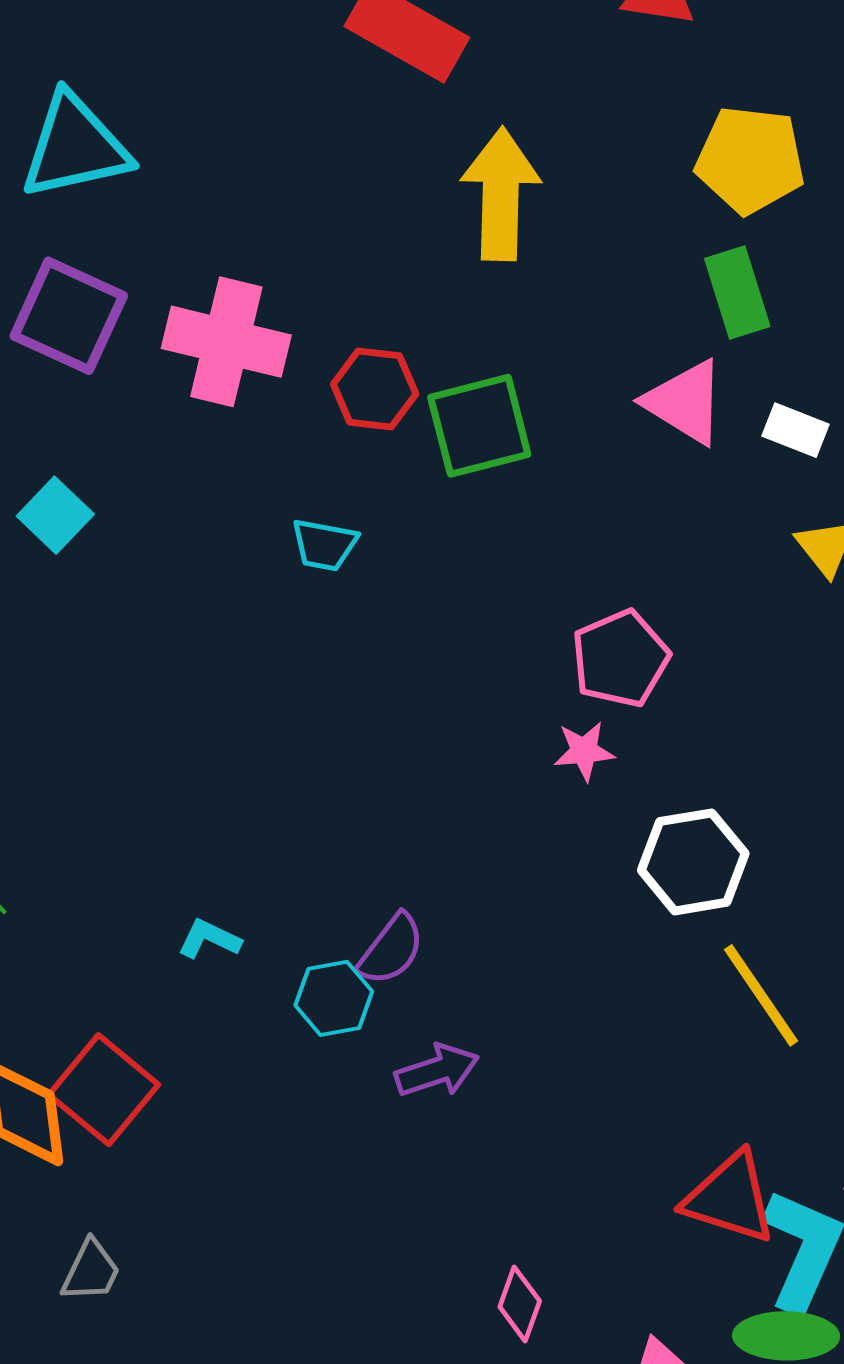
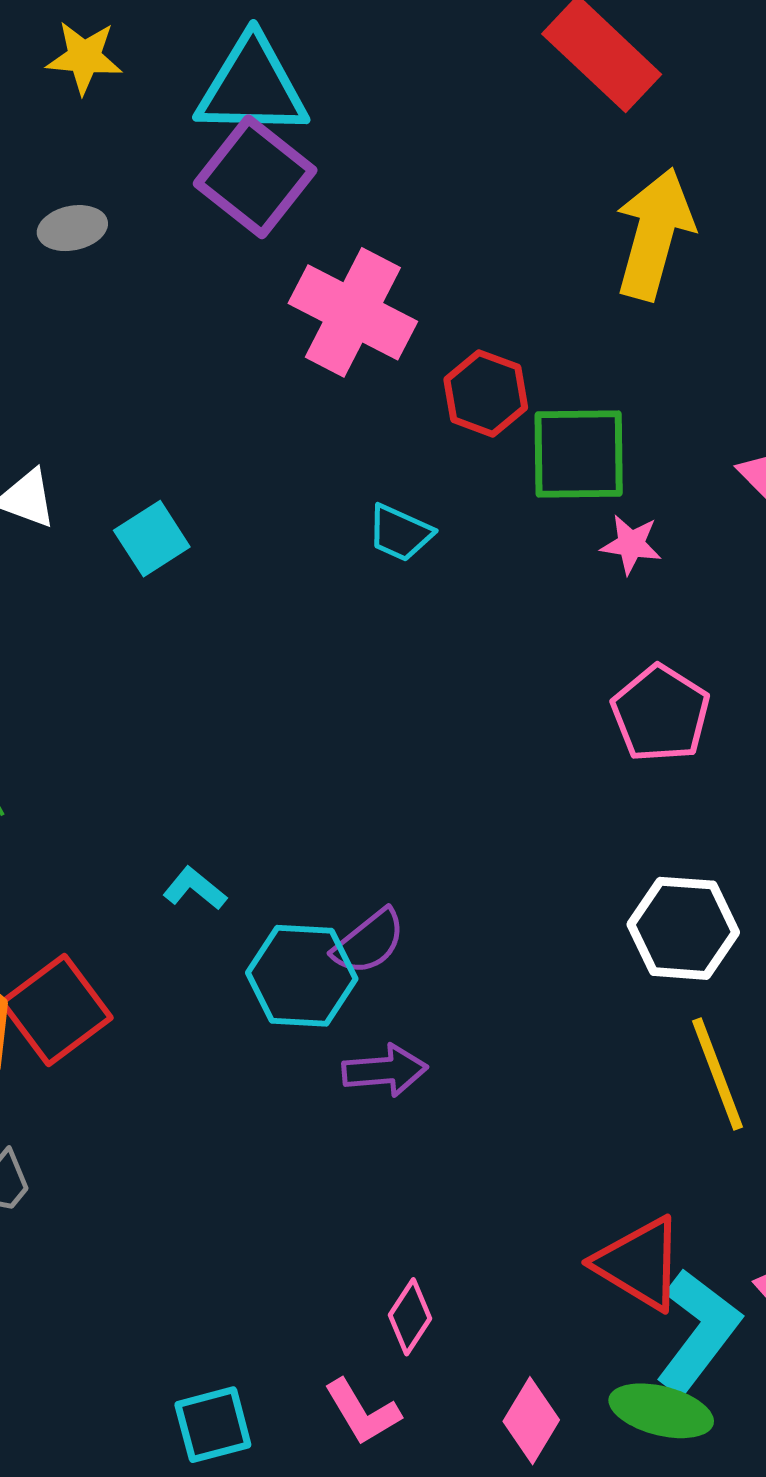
purple square: (69, 316) -> (255, 177), moved
cyan square: (55, 515) -> (152, 539), moved
pink pentagon: (620, 659) -> (661, 714), turned -30
pink star: (584, 751) -> (631, 544), moved
cyan hexagon: (334, 998) -> (302, 976), size x1.4

